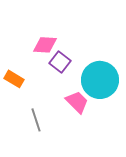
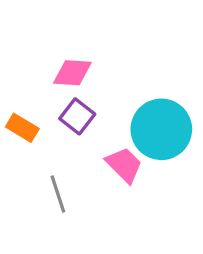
purple square: (60, 62) -> (77, 116), moved

